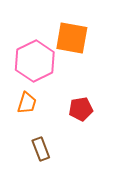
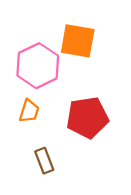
red pentagon: (81, 109) -> (87, 117), size x1.6

